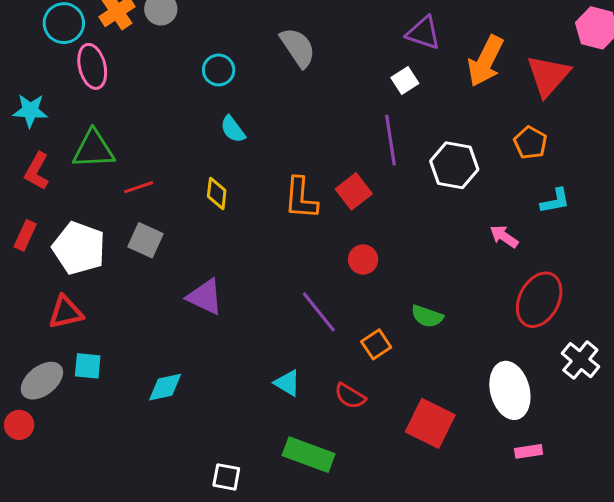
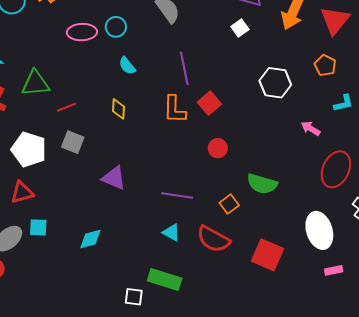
pink ellipse: (92, 66) -> (82, 32), moved, turned -76
purple line: (390, 140) -> (184, 68), moved
purple line: (319, 312) -> (177, 195), moved, turned -40
green semicircle: (427, 316) -> (262, 184), size x1.4
red semicircle: (350, 396) -> (213, 239), size x1.6
green rectangle: (309, 455) -> (165, 280), moved

